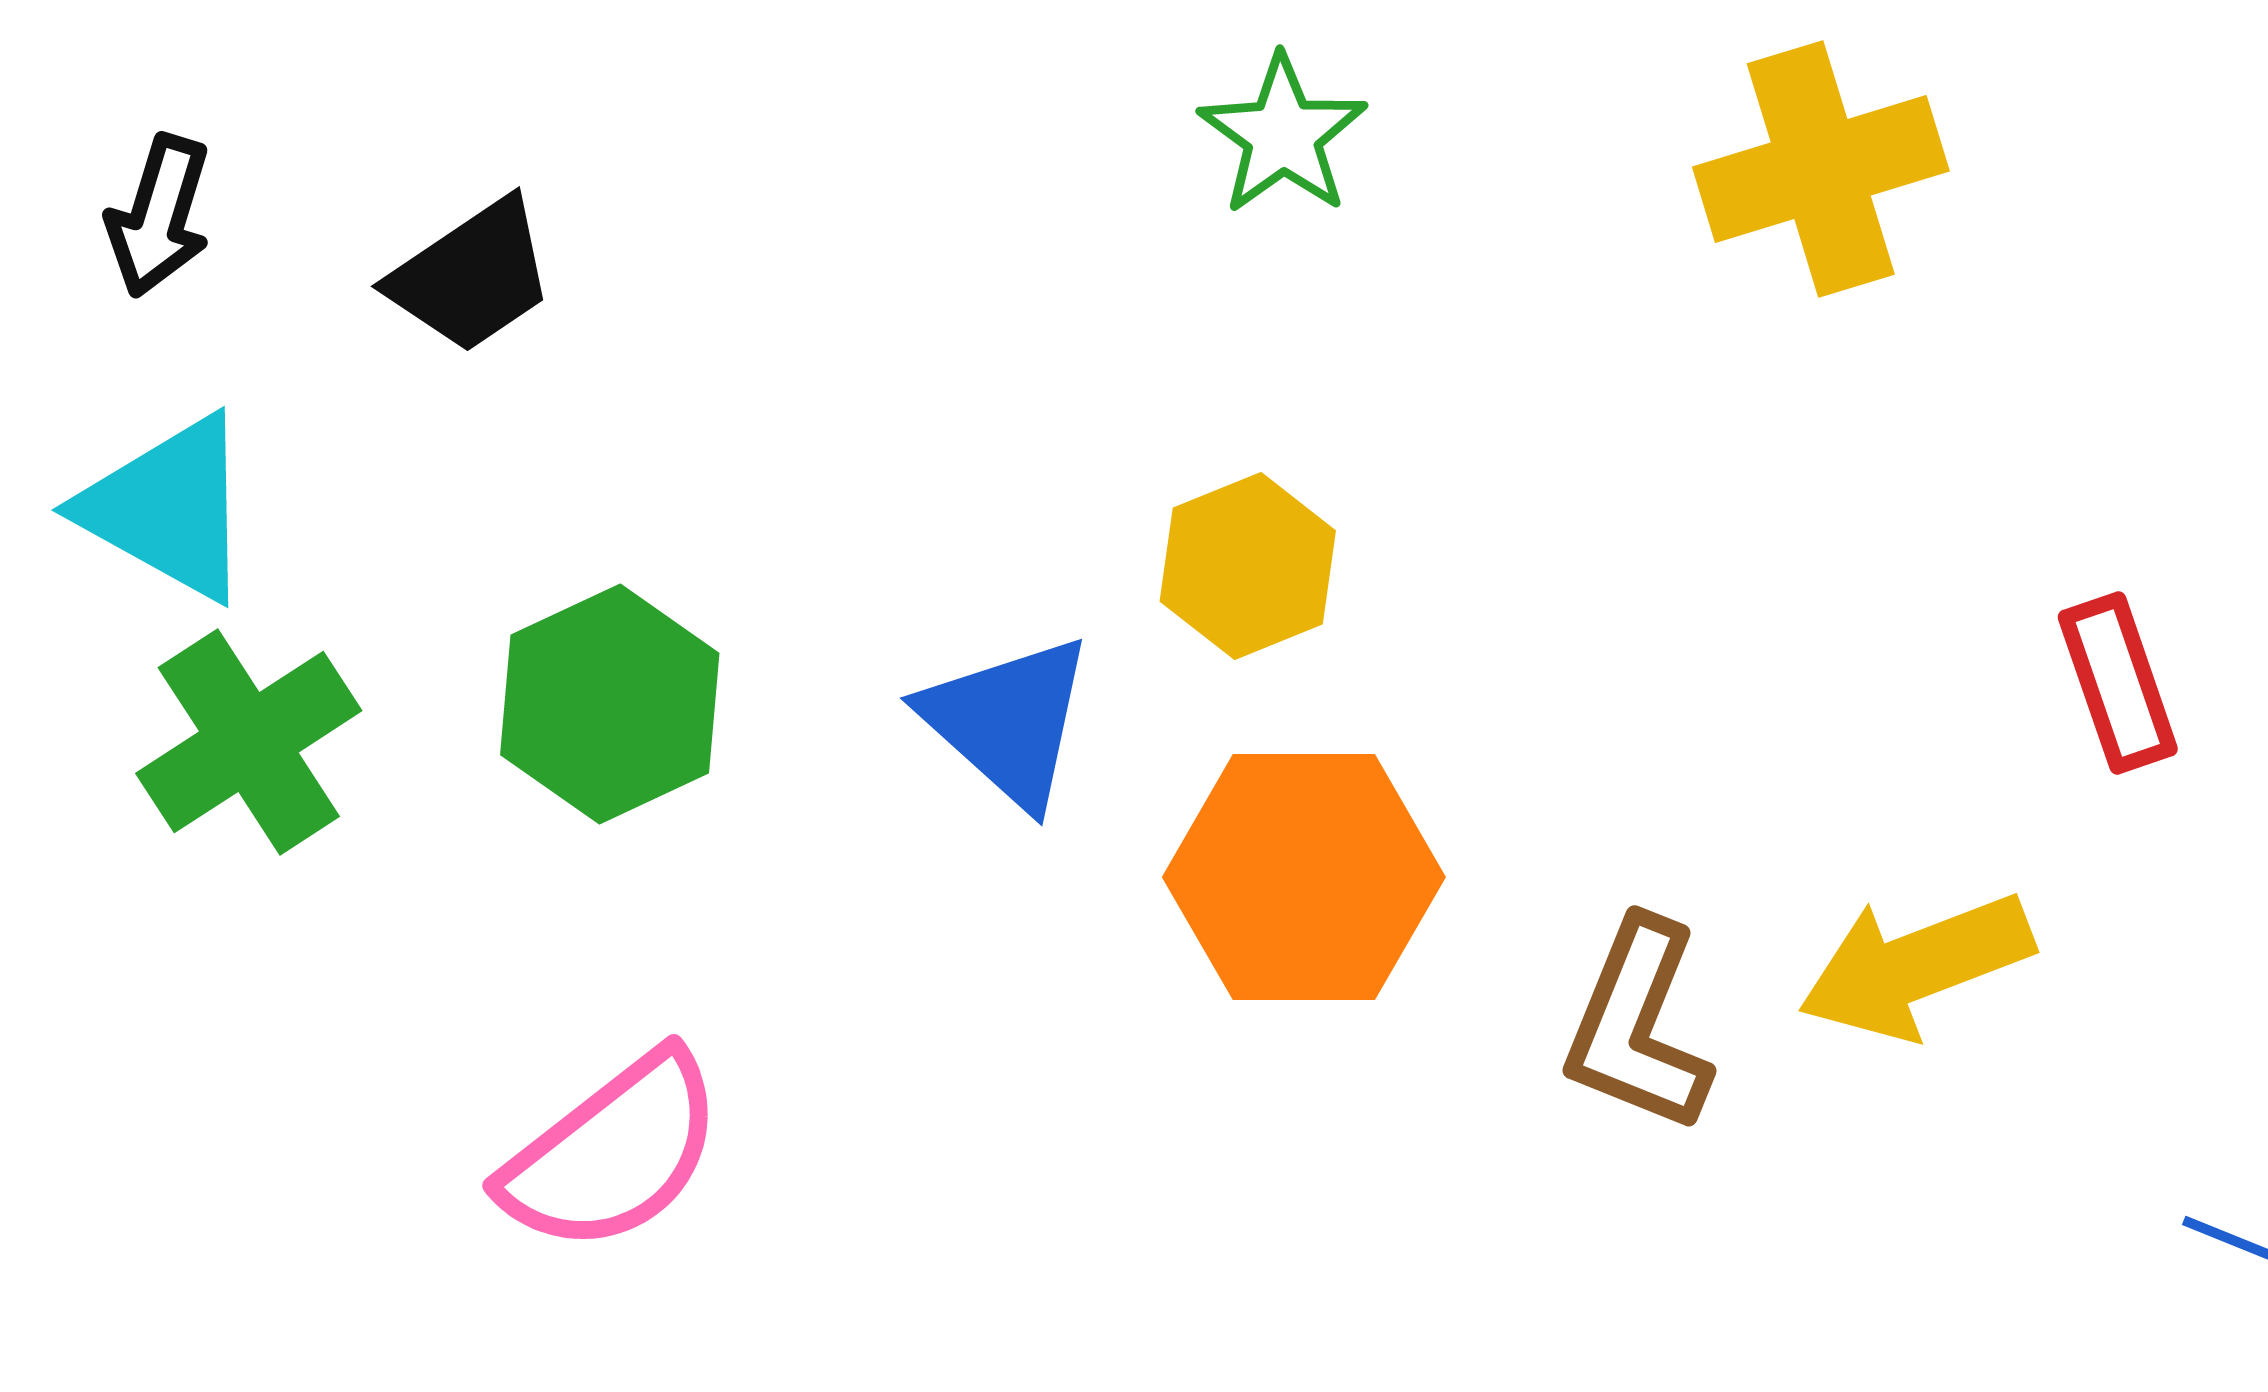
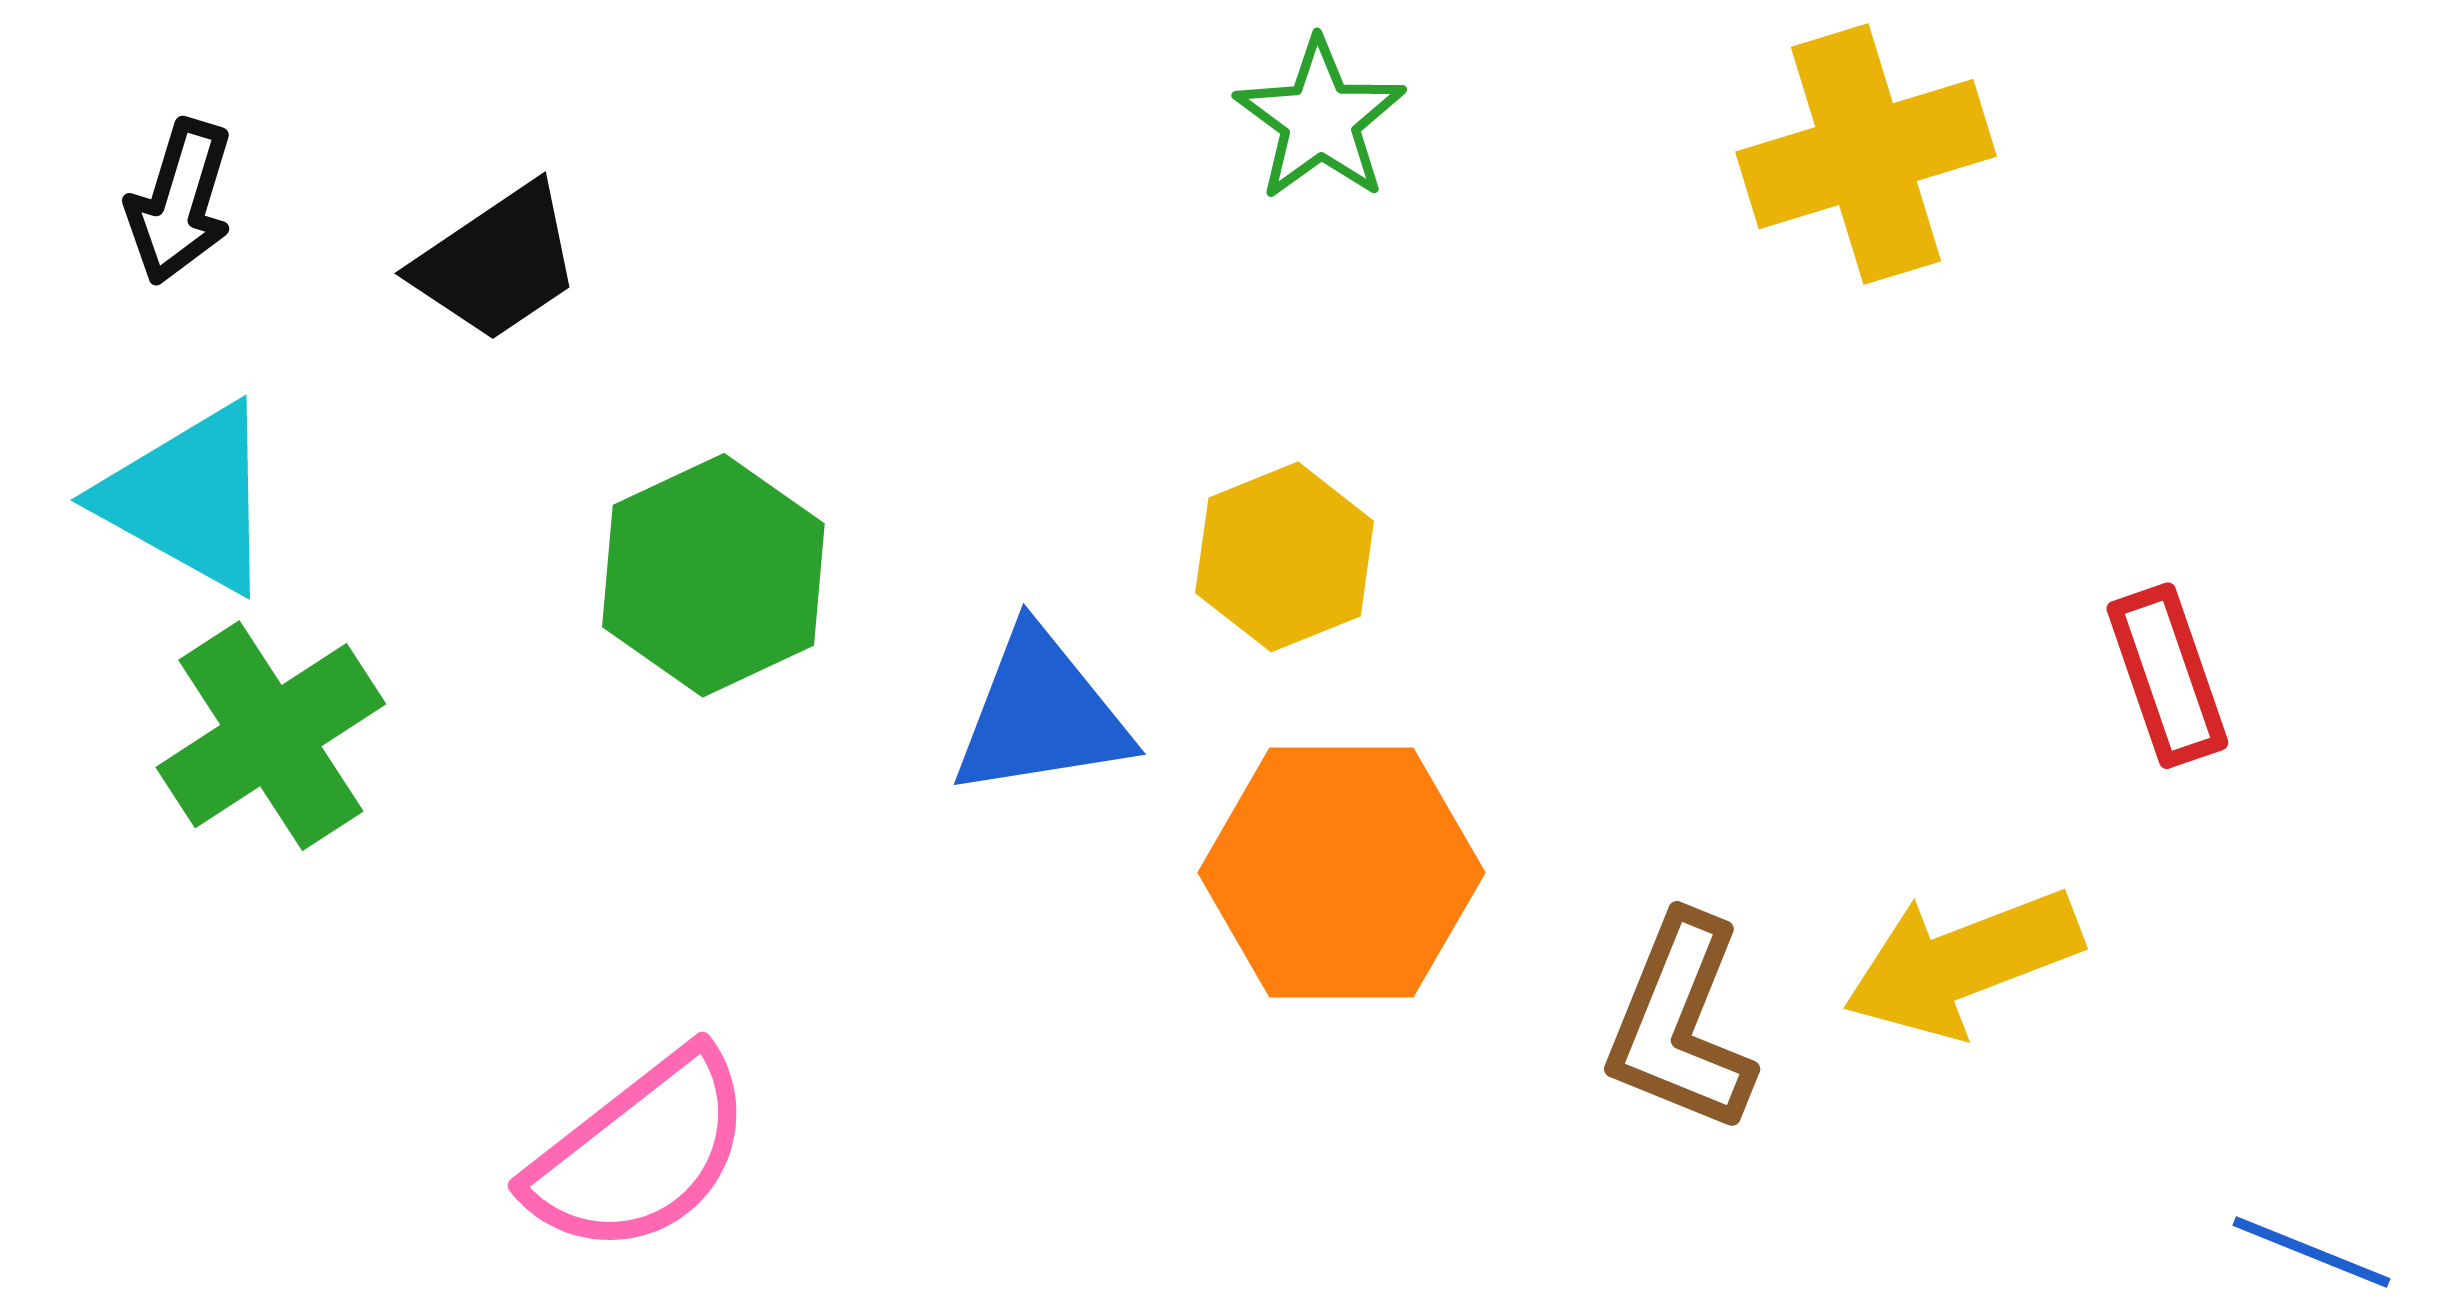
green hexagon: (610, 704) -> (713, 575), moved
blue triangle: (1008, 721) -> (1041, 714), turned -51

